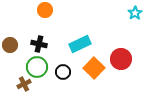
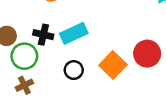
cyan rectangle: (80, 44) -> (74, 33), moved
green circle: (37, 67) -> (24, 56), moved

